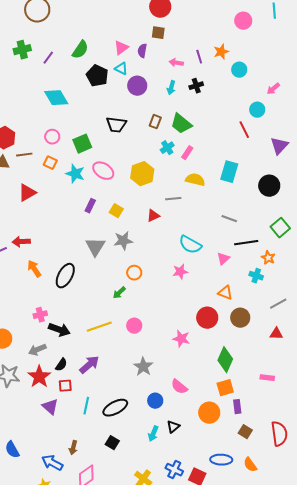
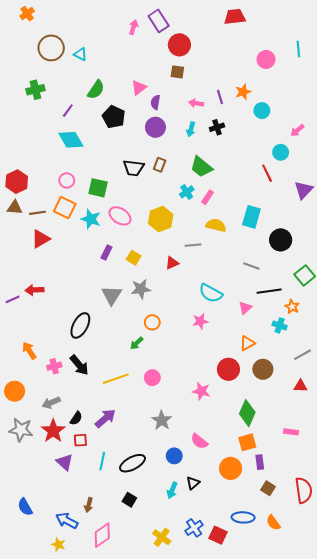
purple semicircle: (142, 51) -> (155, 102), moved
purple line: (48, 58) -> (68, 111), moved
cyan triangle: (121, 69) -> (80, 54), moved
brown rectangle: (155, 122) -> (160, 165), moved
green square: (82, 144) -> (98, 188), turned 36
brown line: (24, 155) -> (38, 213), moved
orange square: (50, 163) -> (65, 208), size x1.5
black circle: (269, 186) -> (281, 240), moved
orange arrow: (34, 269) -> (29, 351), moved
orange triangle: (225, 293) -> (247, 343), turned -49
black arrow: (59, 330) -> (79, 365), moved, turned 30
blue cross: (174, 470) -> (194, 528), turned 30

